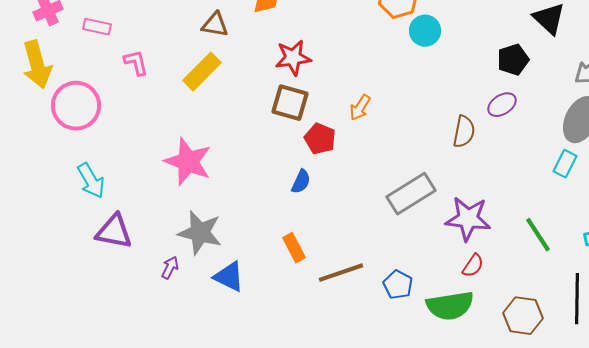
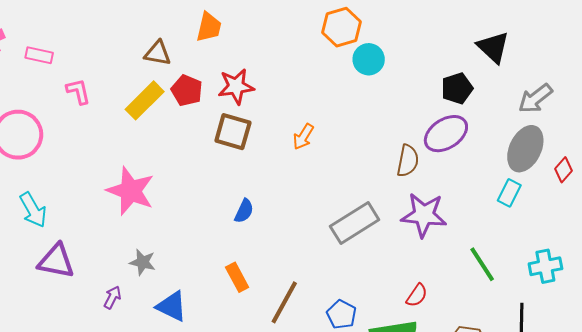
purple ellipse: (502, 105) -> (446, 134), size x1.5
red pentagon: (320, 139) -> (187, 90), moved
purple star: (468, 219) -> (424, 215), moved
gray star: (200, 233) -> (143, 262), size x0.6
brown line: (341, 273) -> (284, 302), turned -42

